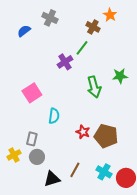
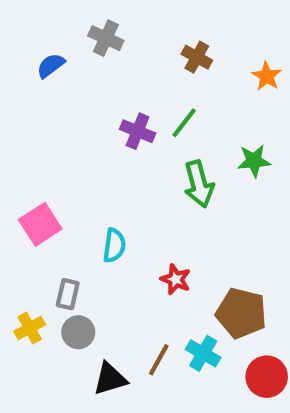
orange star: (110, 15) -> (267, 76), moved
green line: (82, 48) -> (184, 123), moved
purple cross: (65, 62) -> (138, 131), turned -35
pink square: (32, 93) -> (40, 224), moved
brown pentagon: (106, 136) -> (241, 313), moved
cyan cross: (104, 172) -> (203, 353), moved

